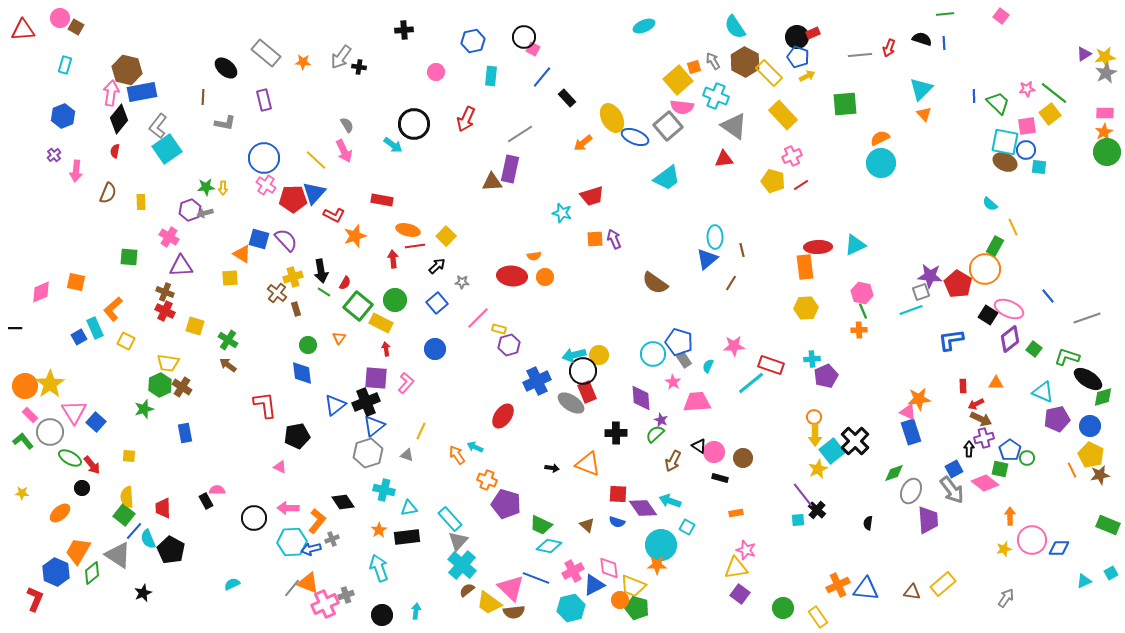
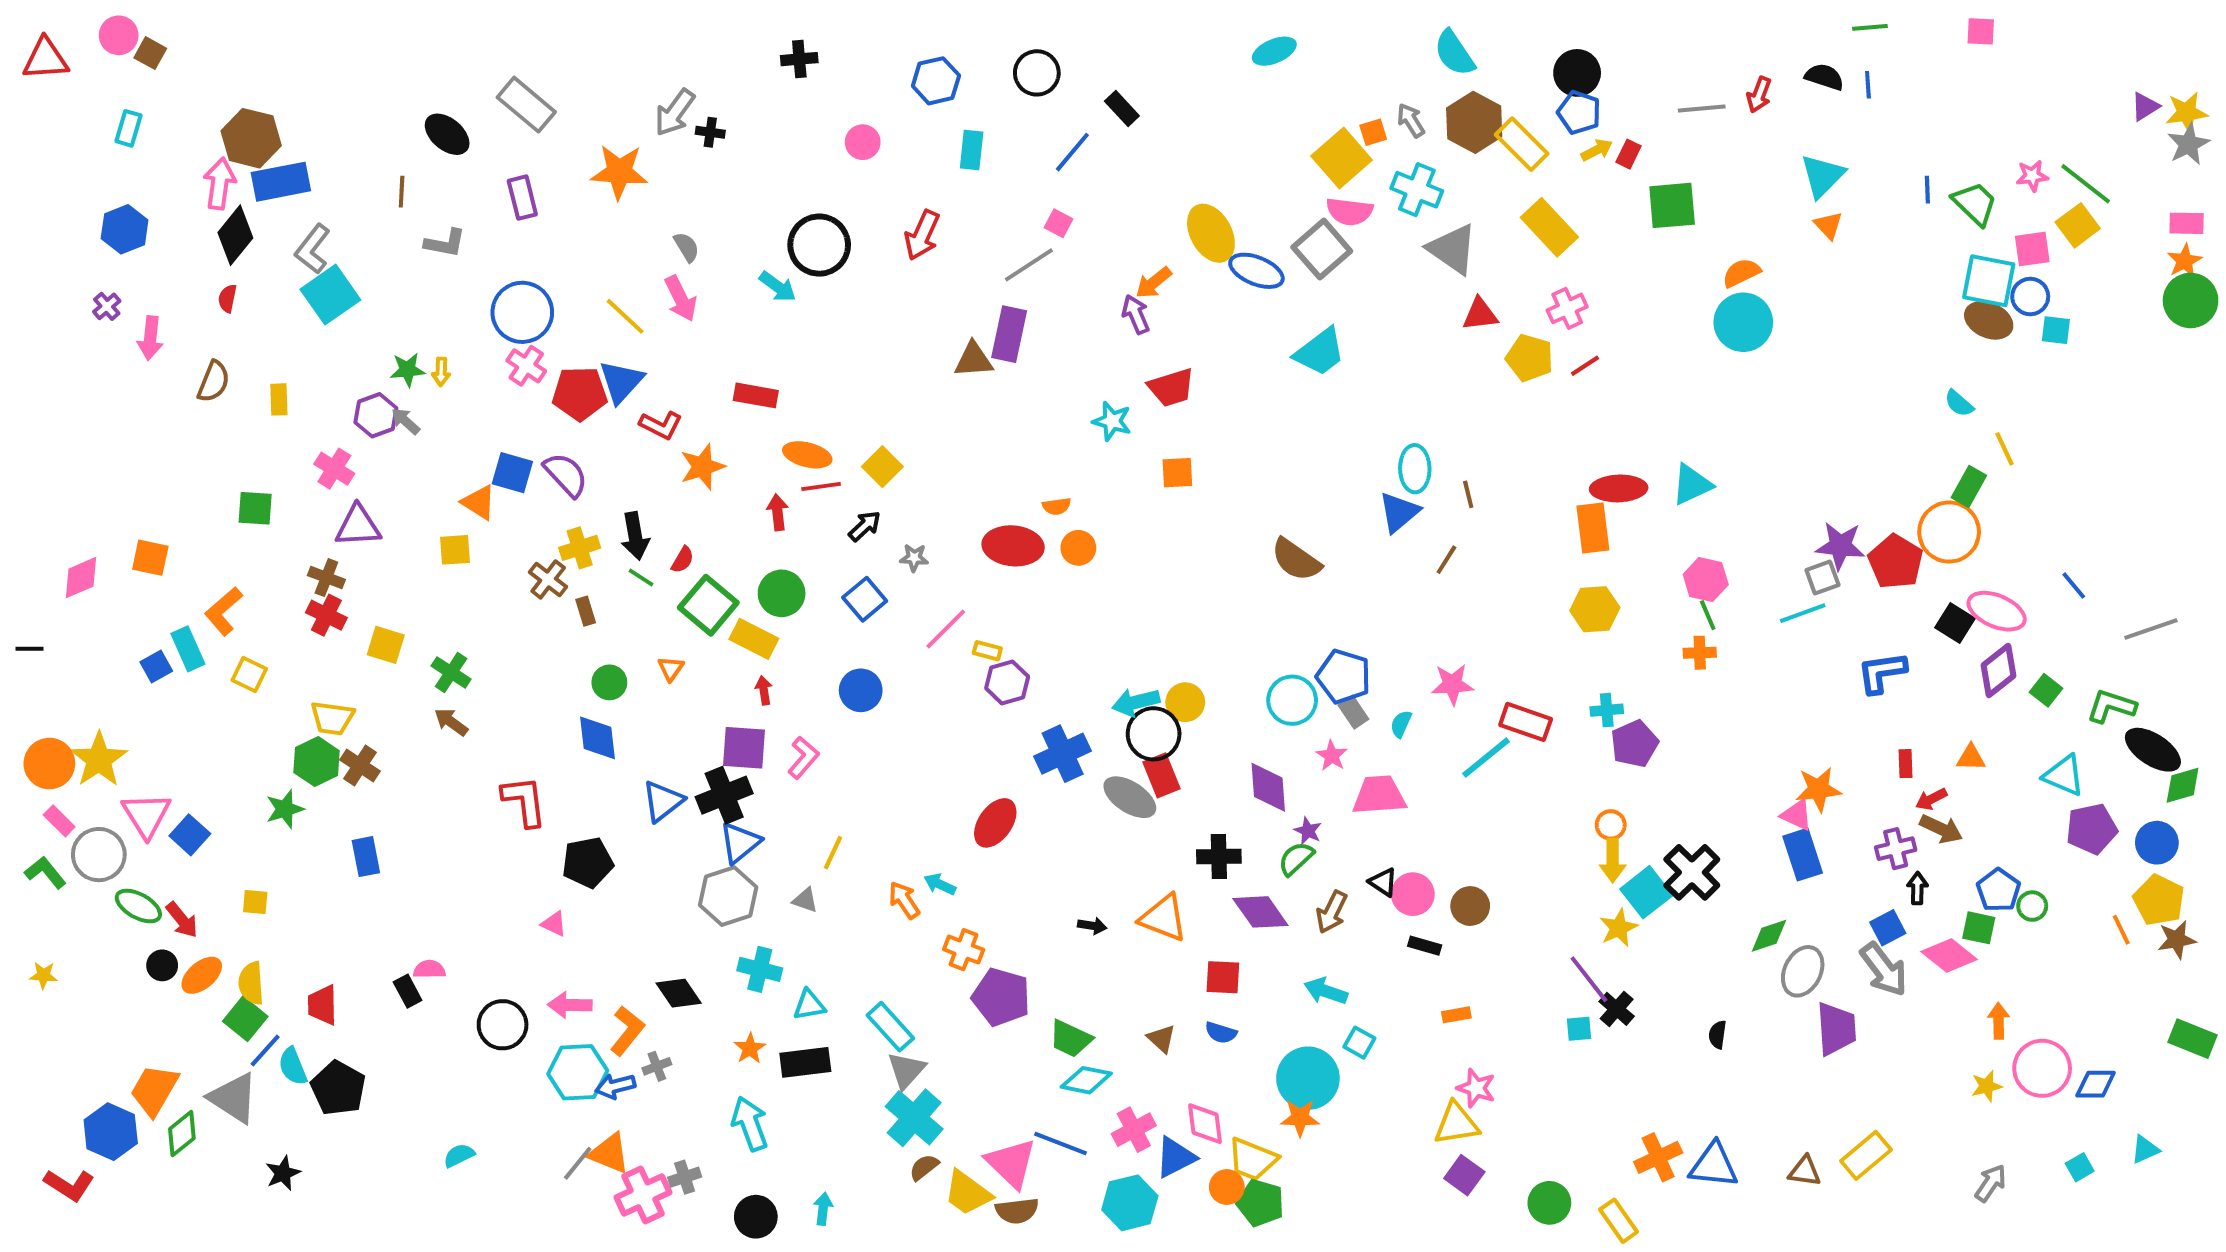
pink square: (1001, 16) -> (1981, 31), turned -35
red rectangle: (813, 33) -> (1629, 154), moved, turned -40
pink square: (533, 49) -> (1059, 223), moved
orange star: (303, 62) -> (619, 172), moved, size x1.8
black rectangle: (567, 98) -> (1122, 109), moved
red triangle: (724, 159) -> (1480, 314), moved
gray arrow: (205, 213) -> (406, 421), turned 56
purple arrow: (614, 239) -> (1136, 314), moved
purple cross: (984, 438) -> (1896, 849), moved
purple diamond: (643, 508) -> (1260, 912), moved
orange ellipse: (60, 513) -> (202, 975), moved
cyan square: (1111, 573) -> (2080, 1167), moved
red L-shape: (35, 599) -> (69, 1185), turned 100

